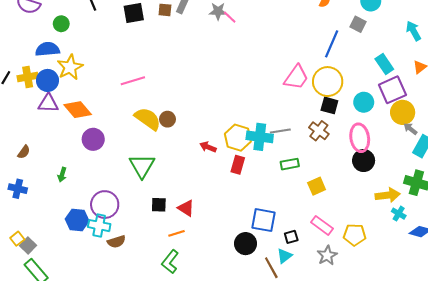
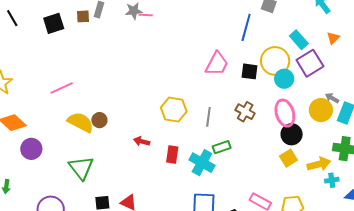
pink line: (230, 17) -> (146, 15), turned -32
yellow circle: (328, 82) -> (275, 61), moved
black square: (329, 105) -> (249, 71), moved
yellow circle: (403, 112) -> (321, 110), moved
gray line: (280, 131) -> (208, 117), turned -66
cyan cross: (260, 137) -> (202, 163), moved, turned 30
yellow hexagon: (238, 138) -> (174, 110), moved
yellow square: (317, 186) -> (288, 158), moved
cyan cross: (399, 214) -> (332, 180), turned -32

